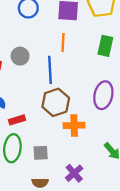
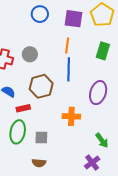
blue line: (50, 70) -> (69, 69), moved
brown hexagon: (56, 102) -> (41, 86), moved
purple cross: (74, 173) -> (92, 163), moved

